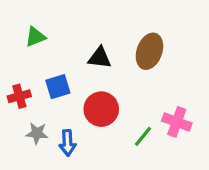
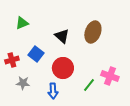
black triangle: (100, 58) -> (62, 36), turned 35
blue square: (58, 87) -> (36, 54), turned -35
blue arrow: (67, 143) -> (53, 91), moved

